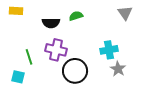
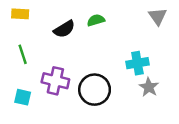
black semicircle: (51, 23) -> (64, 29), turned -30
purple cross: (56, 50) -> (55, 81), moved
green line: (29, 57) -> (23, 54), moved

